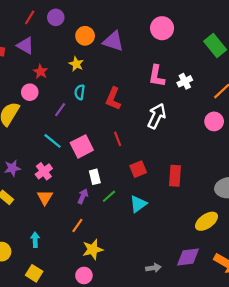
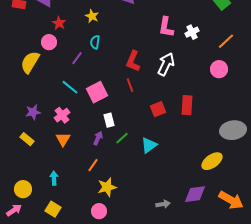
red L-shape: (113, 99) -> (133, 61), moved
red square: (138, 169) -> (158, 109), moved
red rectangle: (175, 176) -> (187, 105), moved

